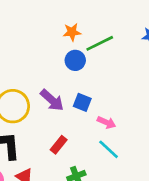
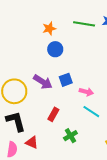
green line: (100, 43) -> (84, 24), moved, turned 45
blue square: (82, 102) -> (66, 80), turned -32

